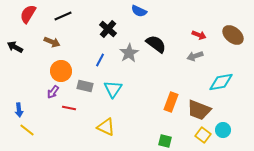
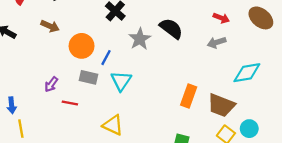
blue line: (100, 60) -> (106, 58), moved
orange circle: (61, 71) -> (82, 46), moved
yellow line: (27, 130) -> (21, 129), turned 42

